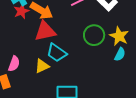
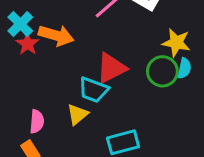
red triangle: (45, 31) -> (111, 68), moved
green circle: (94, 35) -> (162, 71), moved

